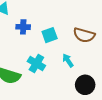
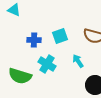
blue cross: (23, 27) -> (34, 40), moved

